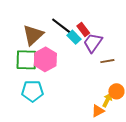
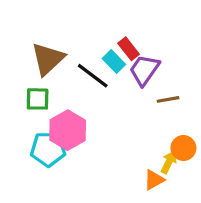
black line: (61, 26) -> (93, 76), moved
pink hexagon: (45, 59) -> (68, 130), moved
green square: (26, 60) -> (38, 99), size x0.7

